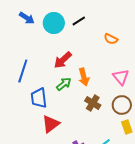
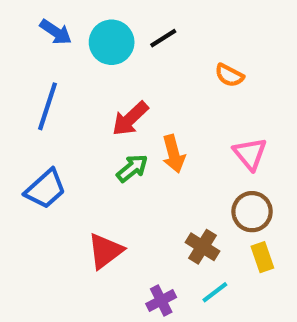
blue line: (23, 71) -> (48, 106), moved
blue trapezoid: (39, 98) -> (45, 189), moved, turned -125
brown cross: (93, 103) -> (202, 247), moved

